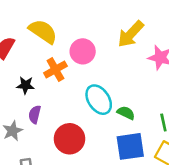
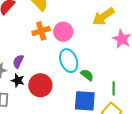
pink circle: (83, 51) -> (63, 32), moved
black star: (26, 85) -> (18, 80), moved

